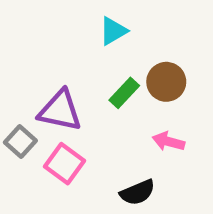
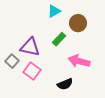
brown circle: (166, 82) -> (78, 23), moved
pink arrow: (168, 142) -> (79, 61), size x1.5

